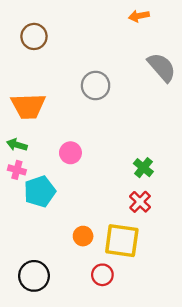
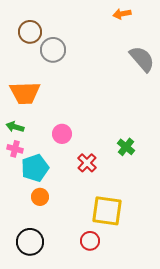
gray circle: (96, 86) -> (53, 50), moved
red cross: (140, 202) -> (87, 163), moved
orange circle: (83, 236) -> (40, 197), moved

